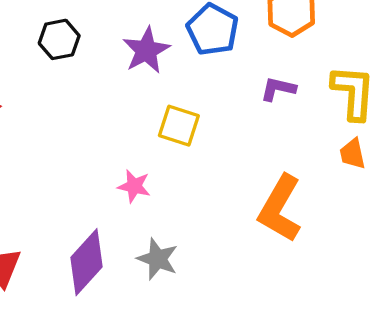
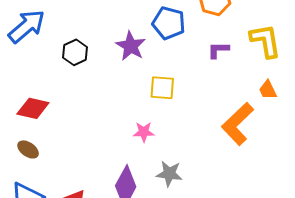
orange trapezoid: (352, 154) -> (268, 90), moved
orange L-shape: (280, 209) -> (238, 124), turned 30

